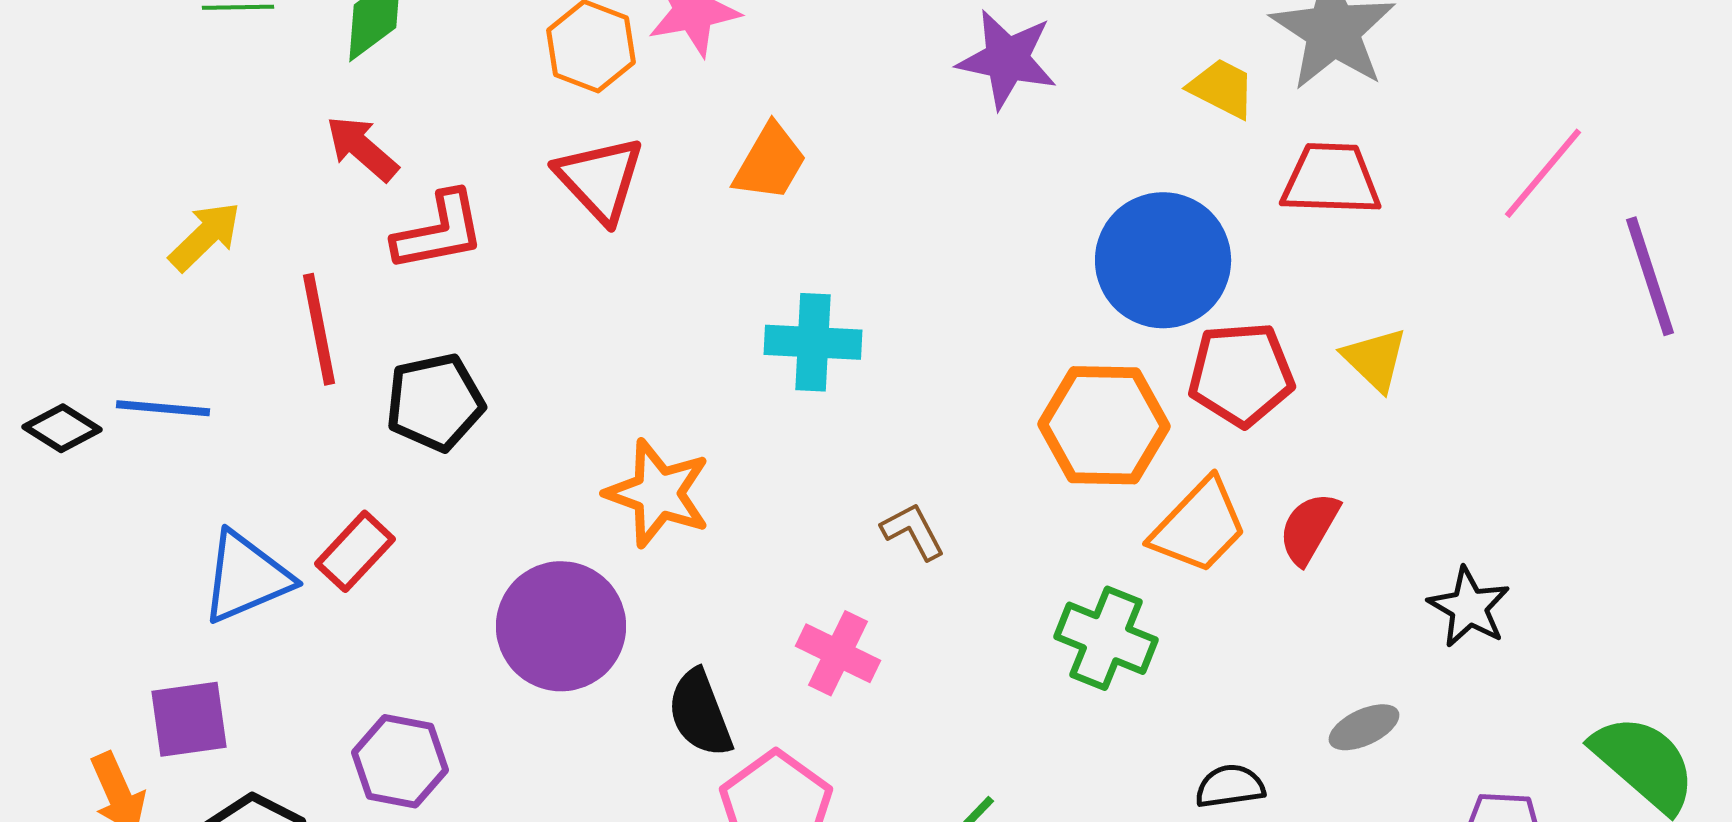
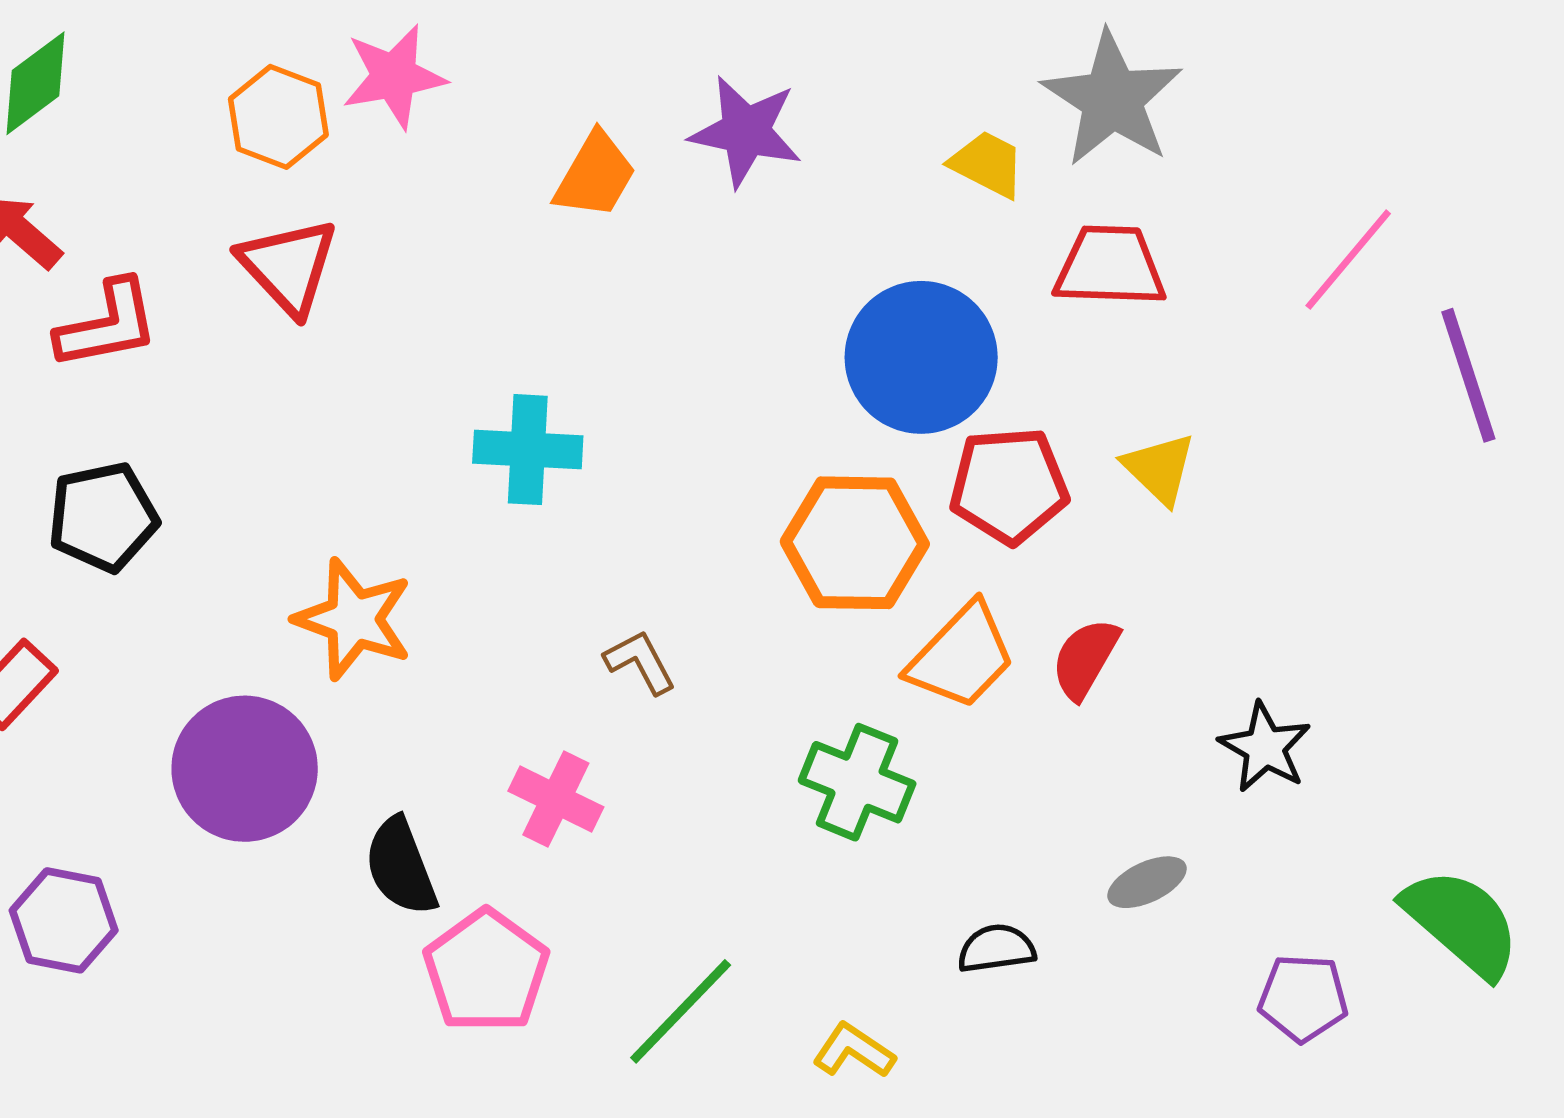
orange trapezoid: (770, 162) -> (595, 175), moved

